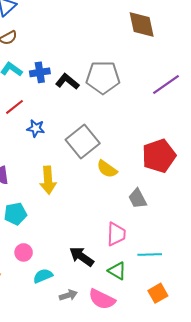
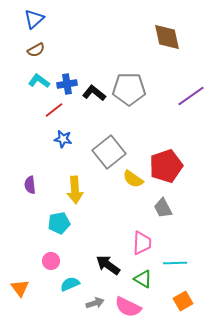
red line: (14, 107) -> (54, 110), moved
red pentagon: (159, 156) -> (166, 166), moved
cyan pentagon: (15, 214) -> (59, 223), moved

